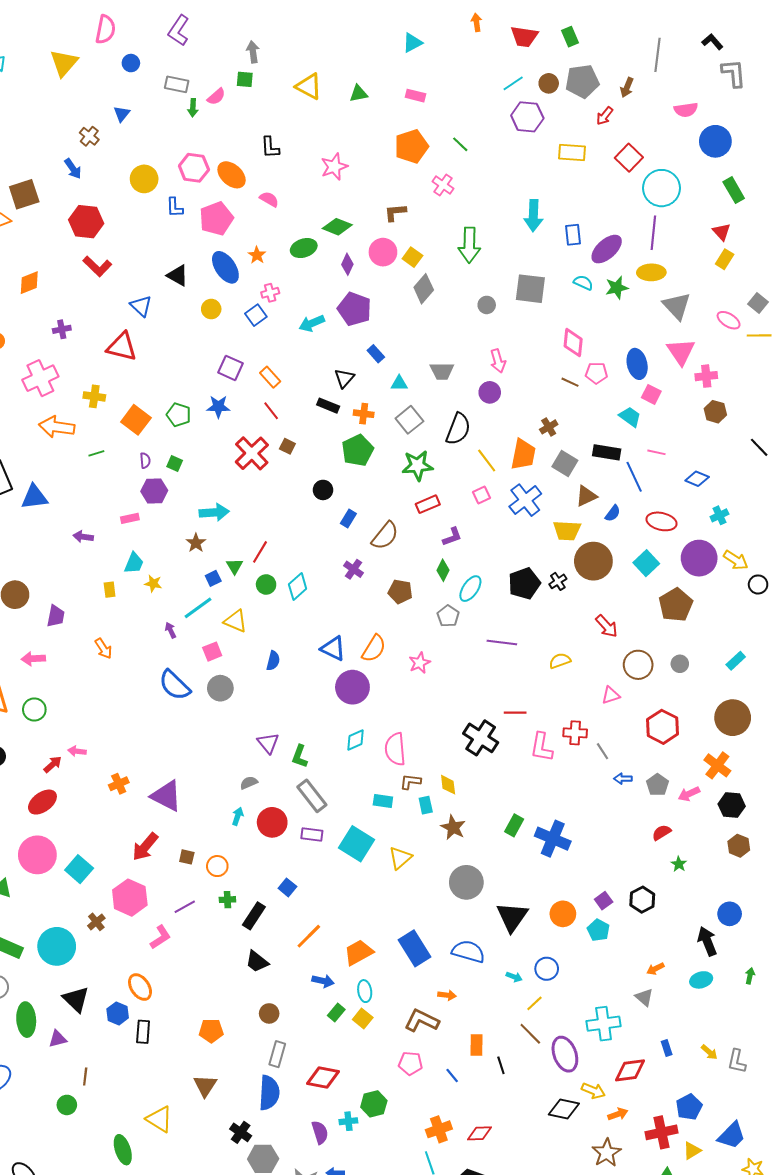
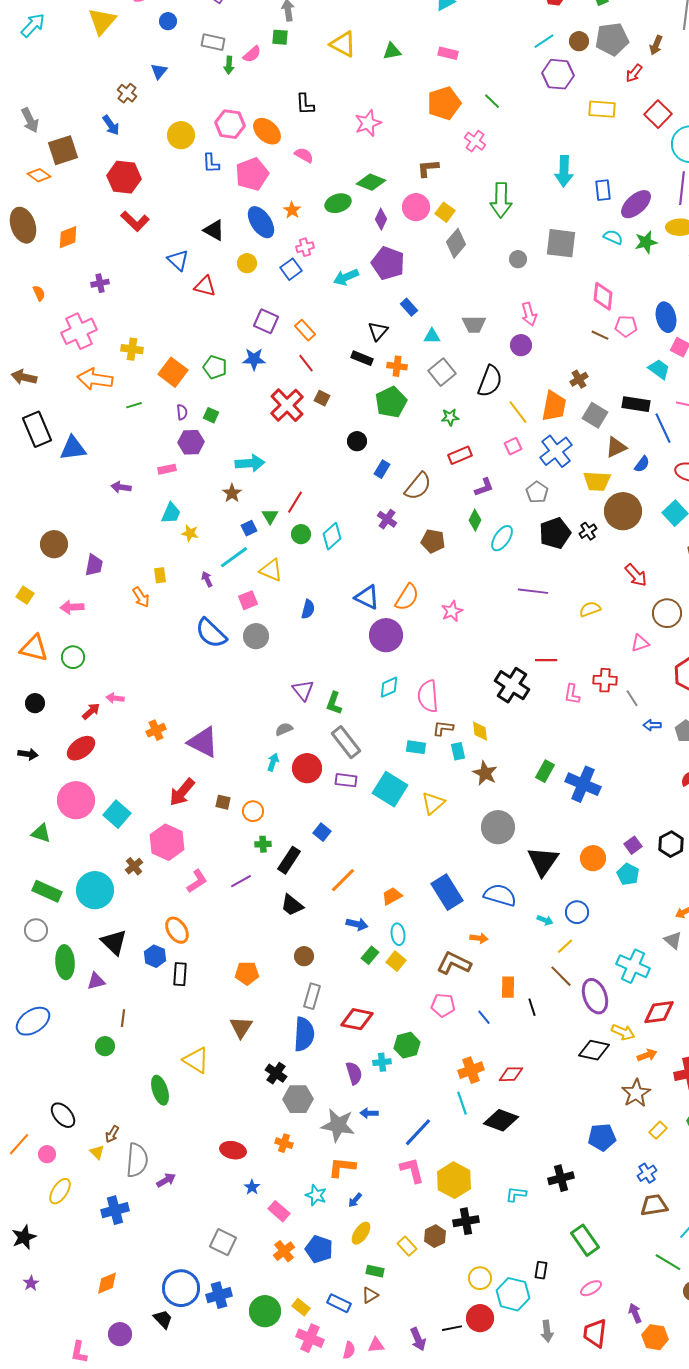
red triangle: (122, 347) -> (205, 286), moved, size x0.7
green star: (418, 466) -> (450, 417), size x0.6
yellow rectangle: (110, 590) -> (160, 575), moved
gray pentagon: (448, 616) -> (537, 492), moved
pink L-shape: (542, 747) -> (572, 694), size x0.7
purple line: (185, 907) -> (241, 881), moved
orange trapezoid: (359, 952) -> (392, 896), size x0.7
cyan cross: (604, 1024) -> (633, 966), turned 32

